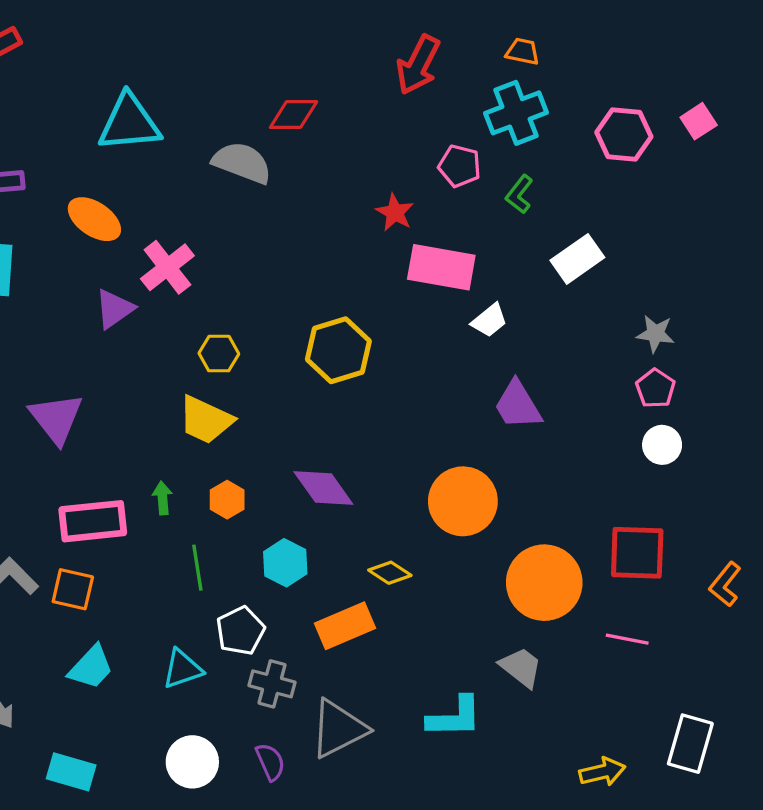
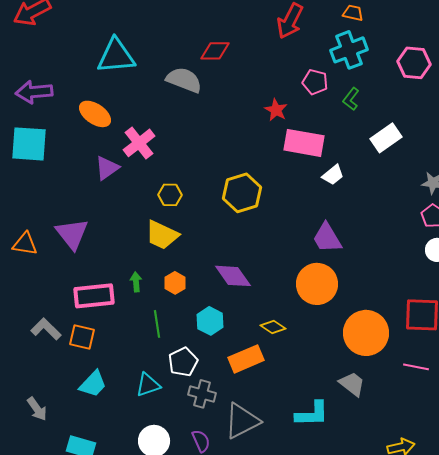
purple trapezoid: (518, 405) -> (327, 238), moved

